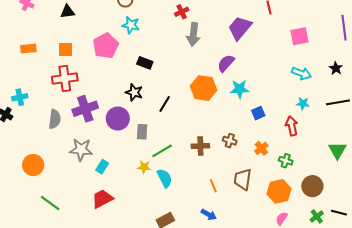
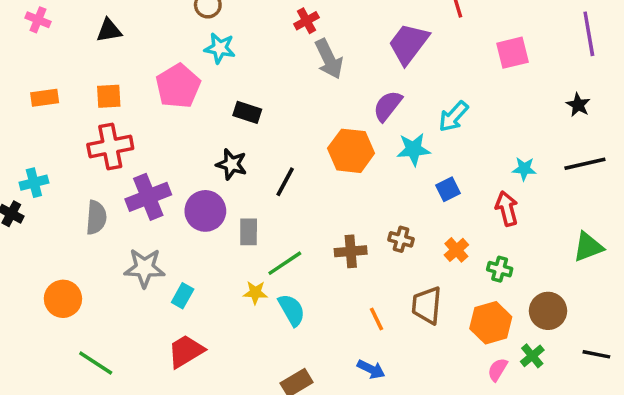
gray arrow: (193, 34) -> (329, 59), turned -30
cyan arrow: (301, 73) -> (453, 117), moved, turned 114
green triangle: (337, 150) -> (588, 247), turned 42
green cross: (317, 216) -> (532, 356), moved

